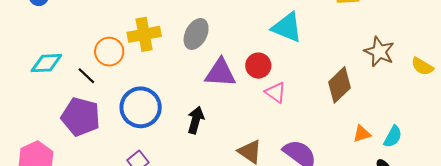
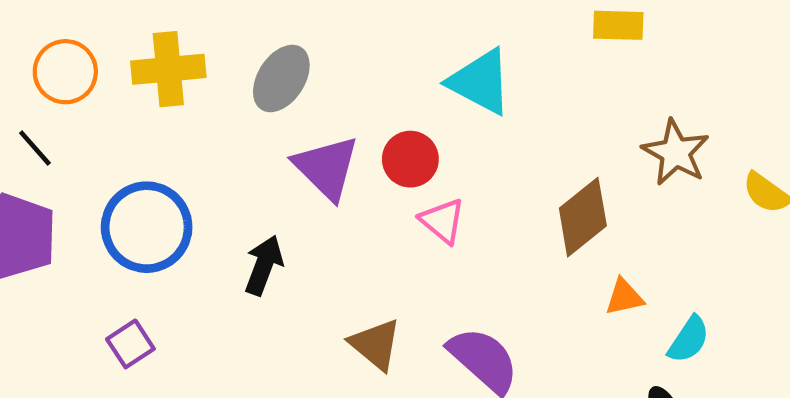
orange circle: (109, 52) -> (65, 72), moved
purple triangle: (220, 73) -> (327, 168), turned 36
orange triangle: (362, 134) -> (624, 297), moved

